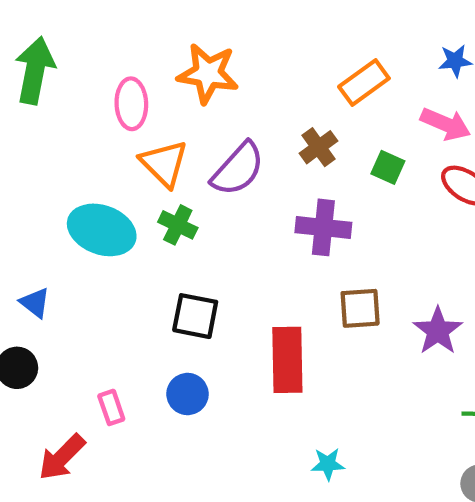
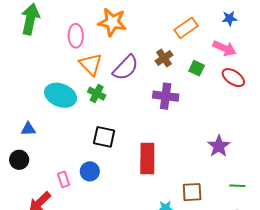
blue triangle: (35, 303) -> (28, 129), turned -42
brown square: (360, 308) -> (192, 192), moved
blue circle: (188, 394) -> (90, 171), moved

